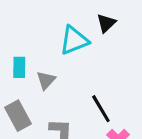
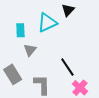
cyan rectangle: (19, 67) -> (20, 30), moved

